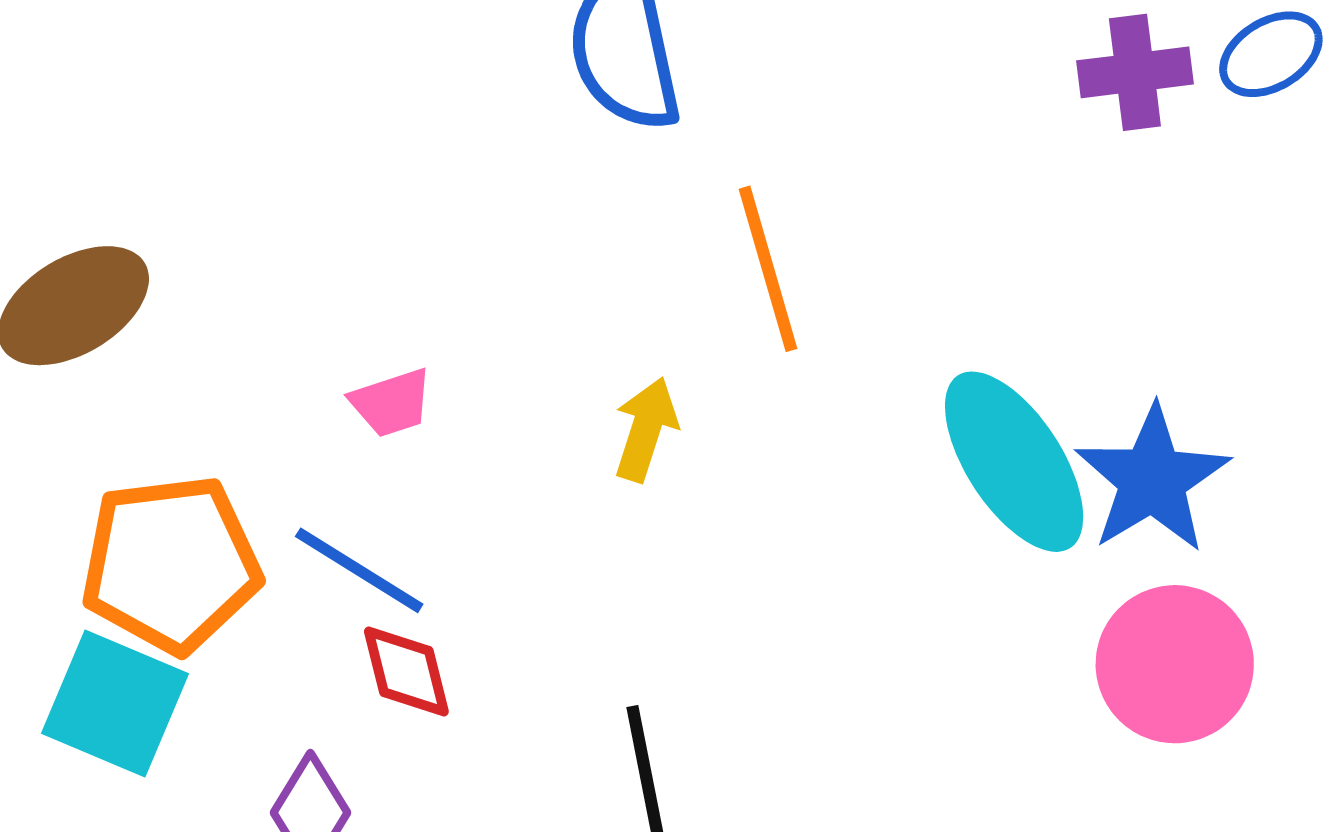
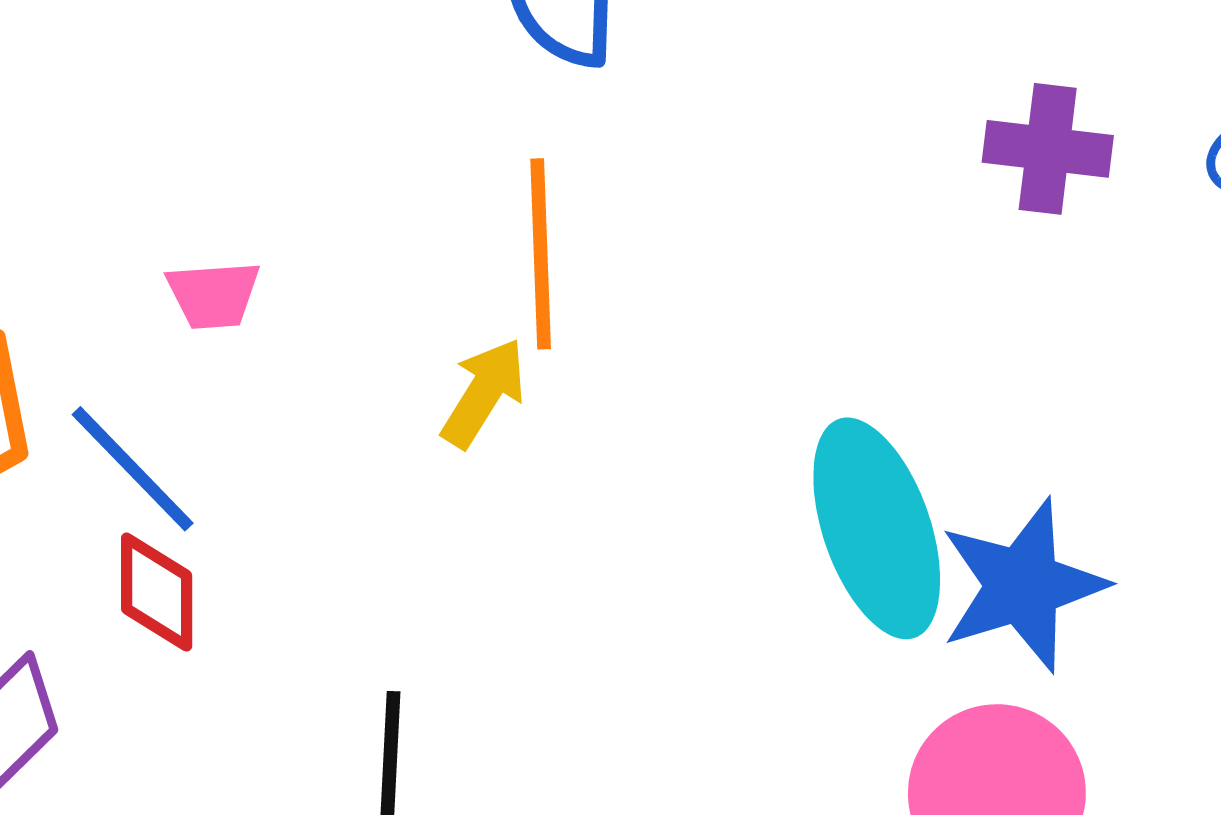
purple cross: (1135, 72) -> (1048, 149), moved
orange line: (768, 269) -> (541, 254), moved

